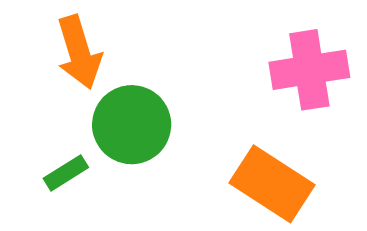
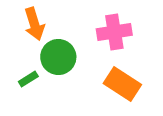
pink cross: (309, 70) -> (114, 32), moved

